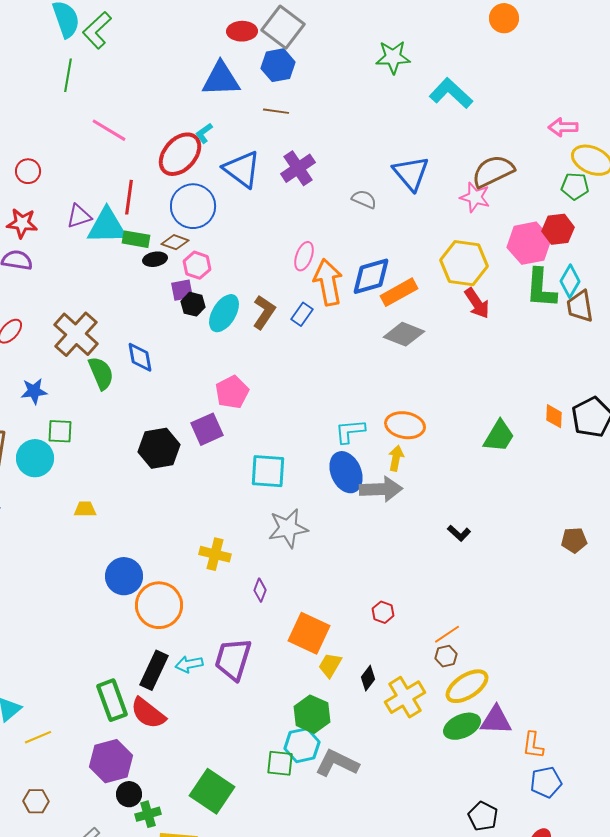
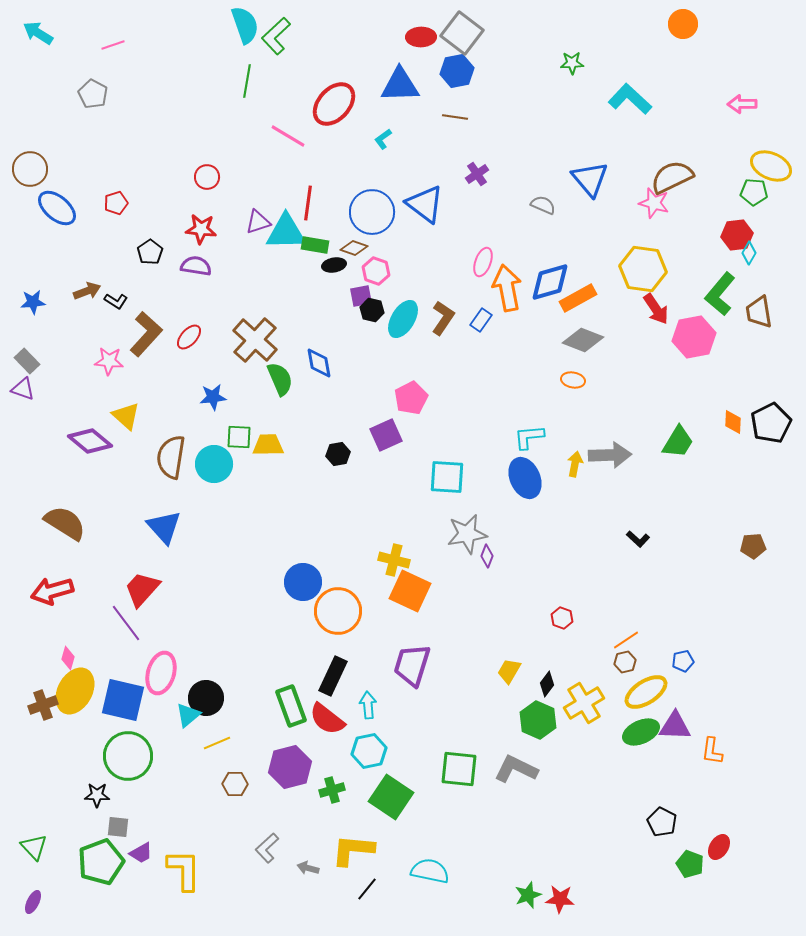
green star: (393, 57) -> (572, 63), size x0.7
pink arrow: (563, 127) -> (742, 104), moved
red ellipse: (180, 154) -> (334, 104), moved
purple cross: (298, 168) -> (477, 174), size x0.7
blue triangle: (242, 169) -> (425, 204), moved
pink hexagon: (529, 243) -> (694, 337), moved
cyan diamond: (570, 281) -> (749, 253), moved, size x0.7
green L-shape: (541, 288) -> (720, 294), turned 36
orange ellipse: (405, 425) -> (573, 380), moved, size x0.6
black hexagon: (159, 448) -> (338, 454), size x0.6
gray arrow: (381, 489) -> (610, 455), moved
yellow trapezoid: (85, 509) -> (268, 445), moved, size x1.4
purple diamond: (260, 590) -> (487, 556), moved
orange square: (309, 633) -> (410, 591), moved
cyan arrow: (189, 664) -> (368, 705), moved, turned 96
green hexagon: (312, 714) -> (538, 720), moved
cyan hexagon: (302, 745) -> (369, 751), moved
green square: (280, 763) -> (459, 769), size x1.4
blue pentagon: (546, 782) -> (683, 661), moved, size x0.7
black circle: (129, 794) -> (206, 698), moved, size x1.4
brown hexagon: (36, 801) -> (235, 784), moved
green cross: (148, 814) -> (332, 790), moved

